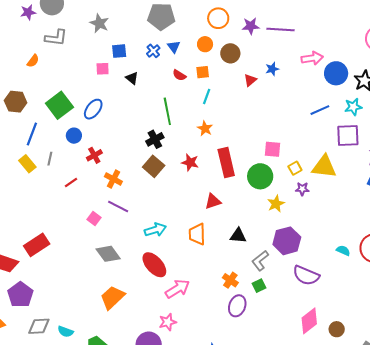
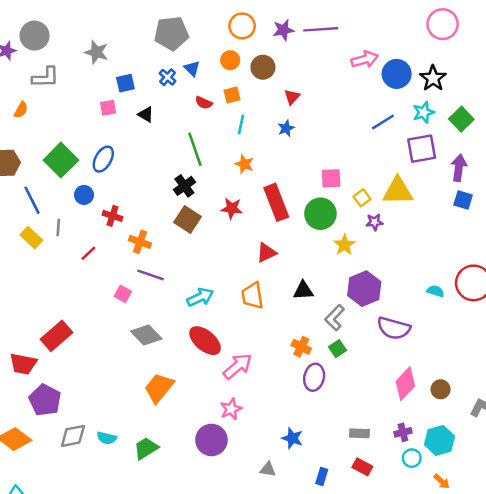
blue star: (272, 69) -> (286, 128), moved
blue line: (32, 134) -> (32, 200), turned -40
red cross: (94, 155) -> (113, 216), turned -35

